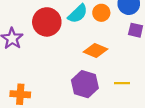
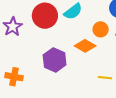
orange circle: (101, 13) -> (101, 29), moved
purple hexagon: (85, 84) -> (55, 60), moved

